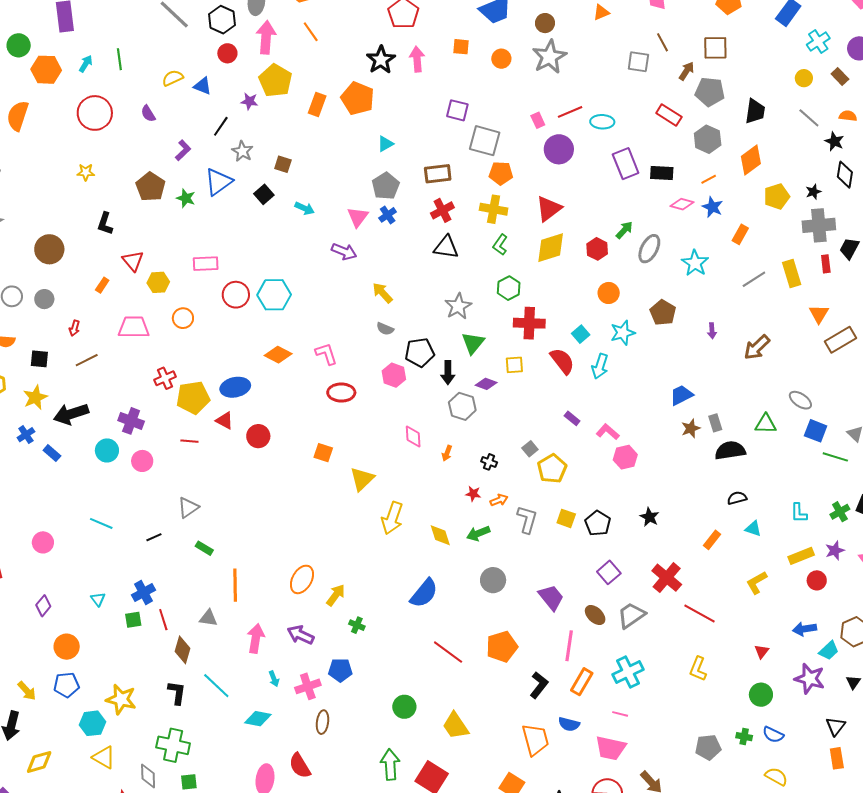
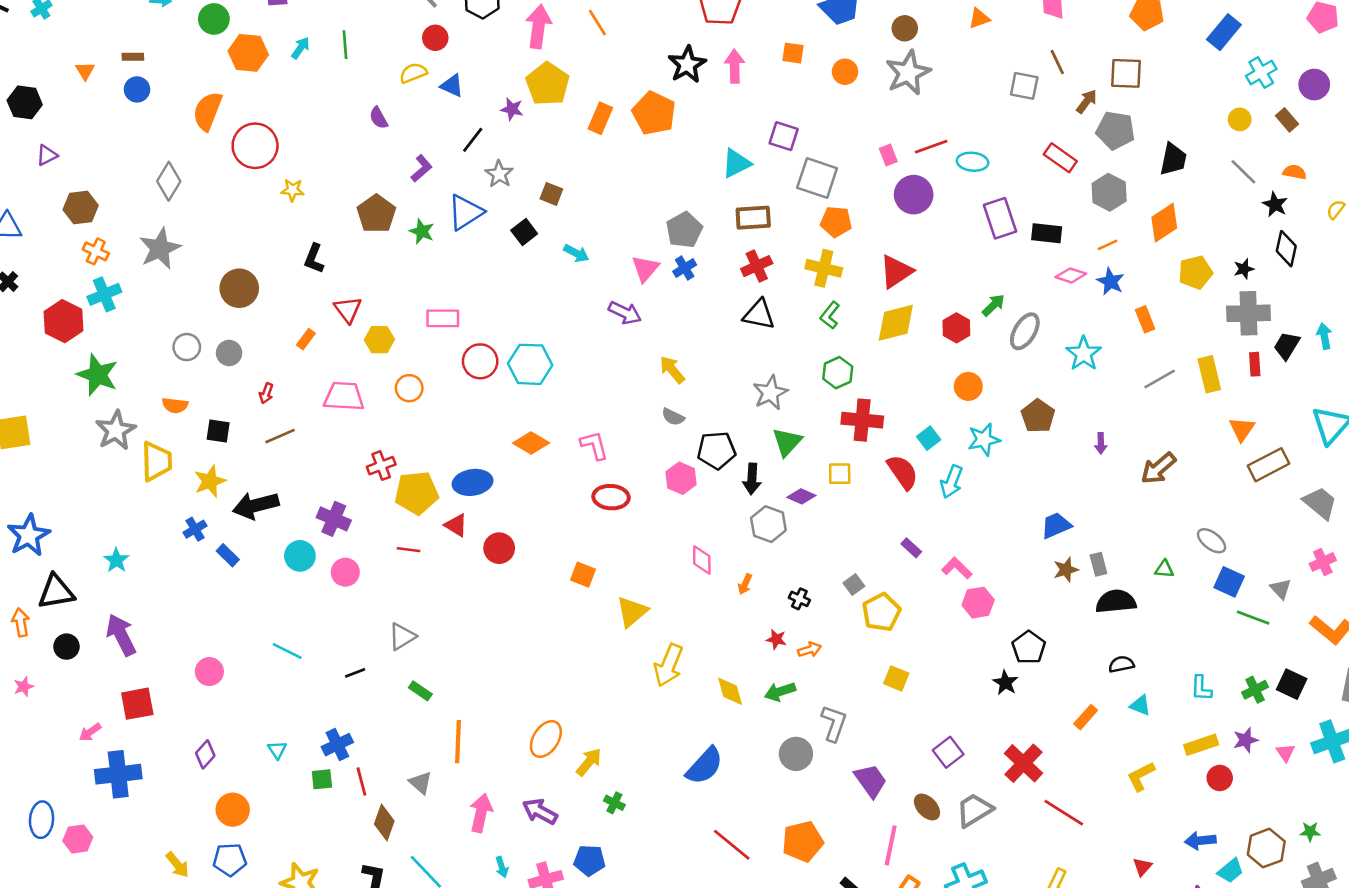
red circle: (227, 53) -> (435, 38), moved
red circle: (95, 113) -> (255, 146), moved
cyan triangle: (385, 144) -> (736, 163), moved, size x1.4
orange rectangle: (740, 234) -> (1145, 319), turned -54
green triangle: (766, 424) -> (1164, 569), size x0.7
gray L-shape: (527, 519) -> (834, 723), moved
black pentagon: (598, 523) -> (1029, 647), moved
gray triangle: (208, 618) -> (421, 783), turned 30

